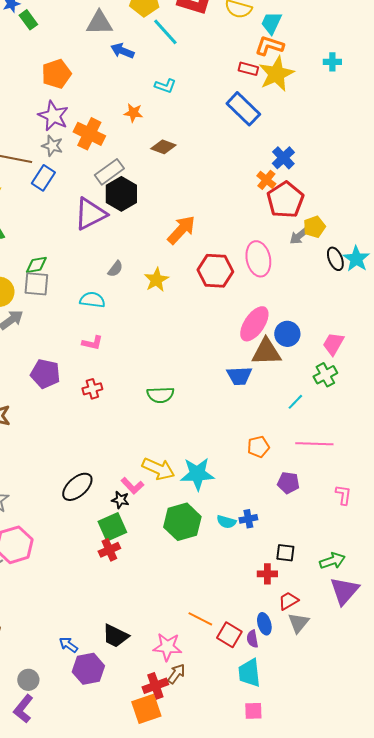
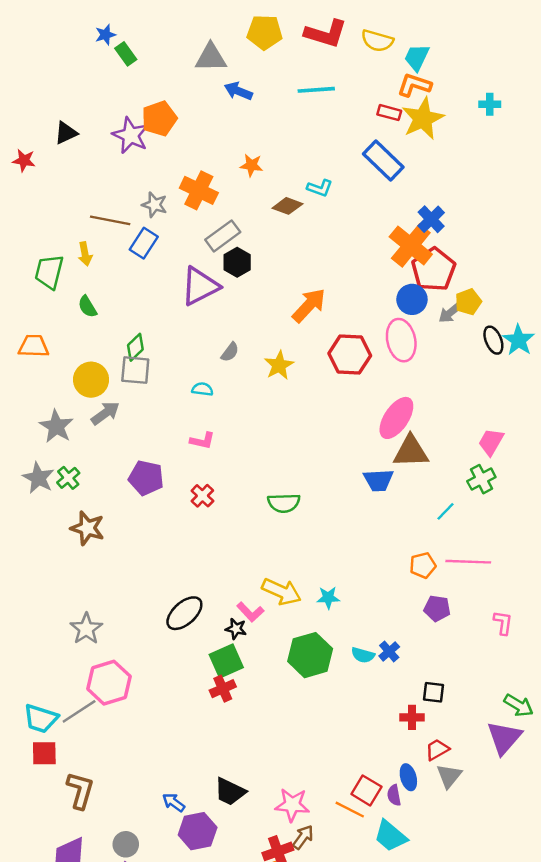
cyan line: (165, 32) -> (316, 90), moved, turned -52
cyan L-shape: (165, 86) -> (320, 188), moved
purple star: (53, 116) -> (131, 135), moved
orange cross: (266, 180) -> (411, 246), size x1.8
black hexagon: (121, 194) -> (237, 262), size x0.7
green diamond: (36, 265) -> (135, 347), turned -35
cyan semicircle: (92, 300) -> (202, 389), size x0.7
blue circle: (287, 334) -> (412, 299), moved
red cross: (92, 389) -> (202, 496), turned -30
orange pentagon: (258, 447) -> (423, 565), moved
cyan star: (197, 474) -> (328, 598), size x0.6
blue cross: (248, 519) -> (389, 651), turned -30
green arrow: (332, 561) -> (519, 705), moved, turned 50
orange line: (200, 619) -> (350, 810), moved
cyan trapezoid: (249, 673) -> (390, 836), turned -44

